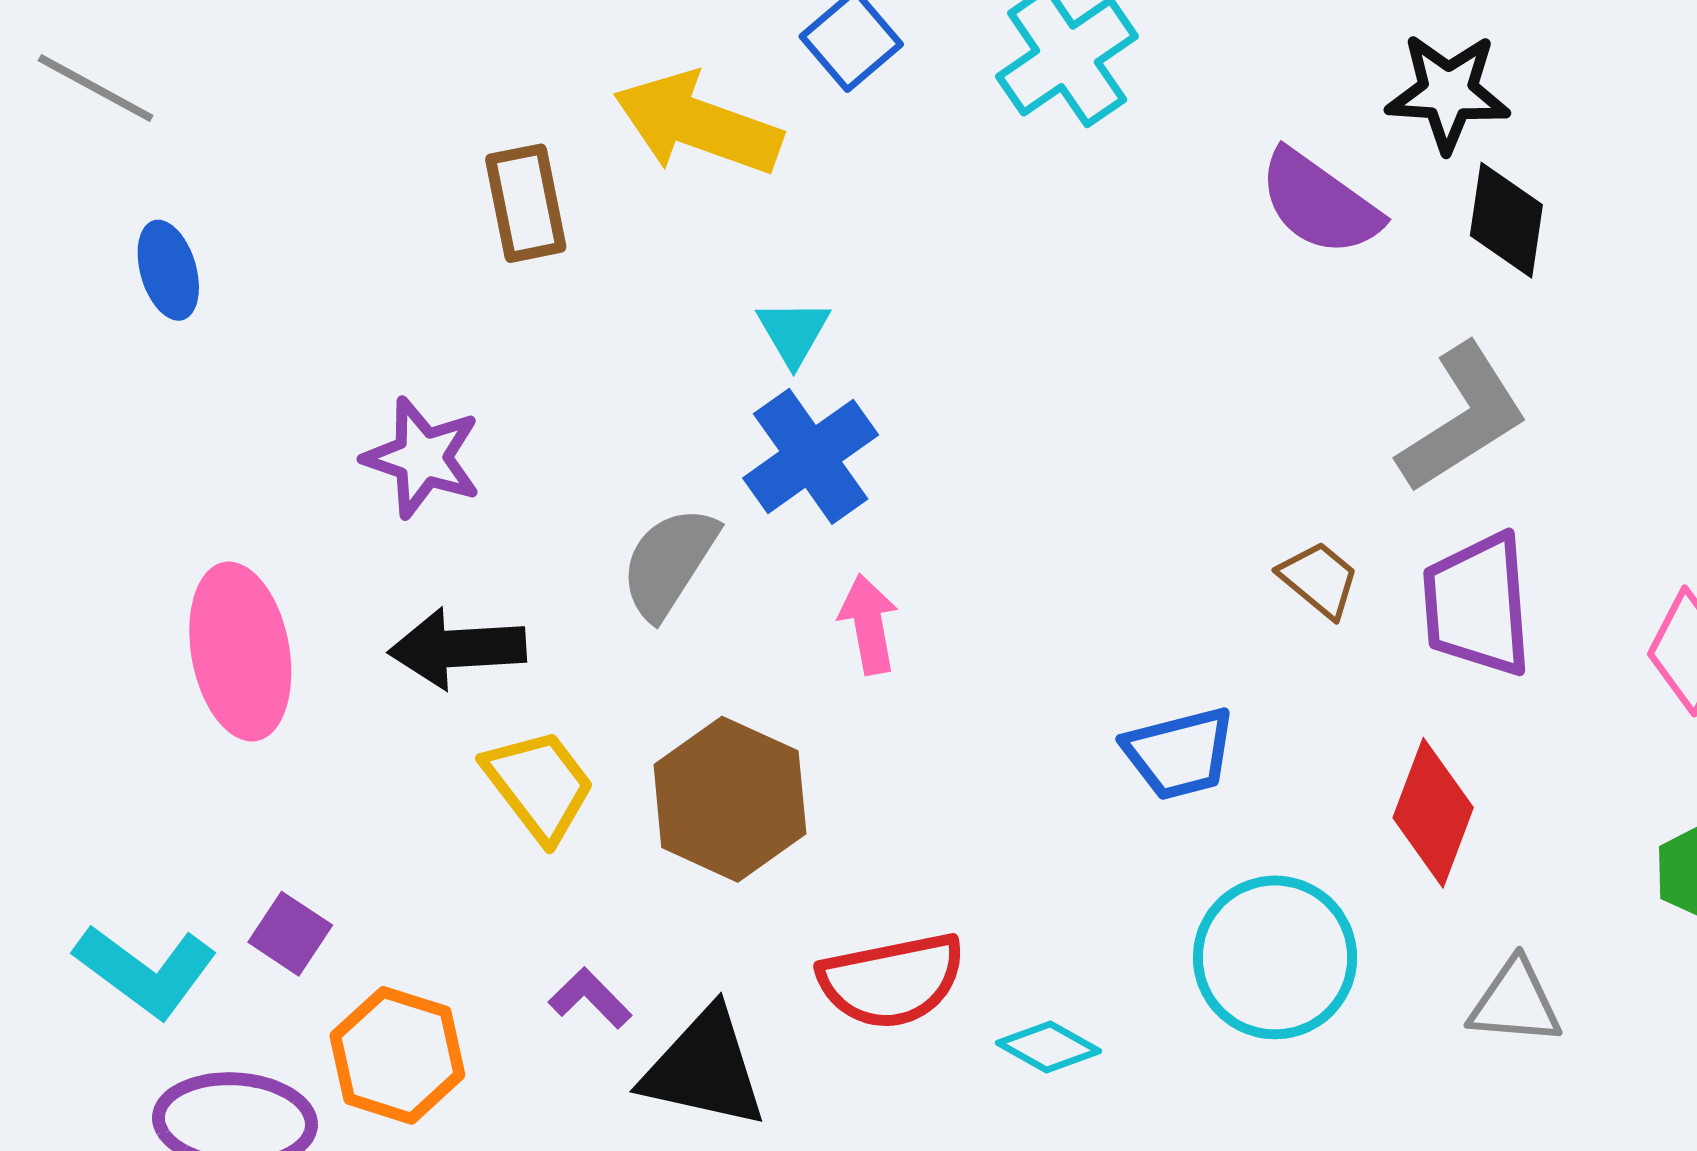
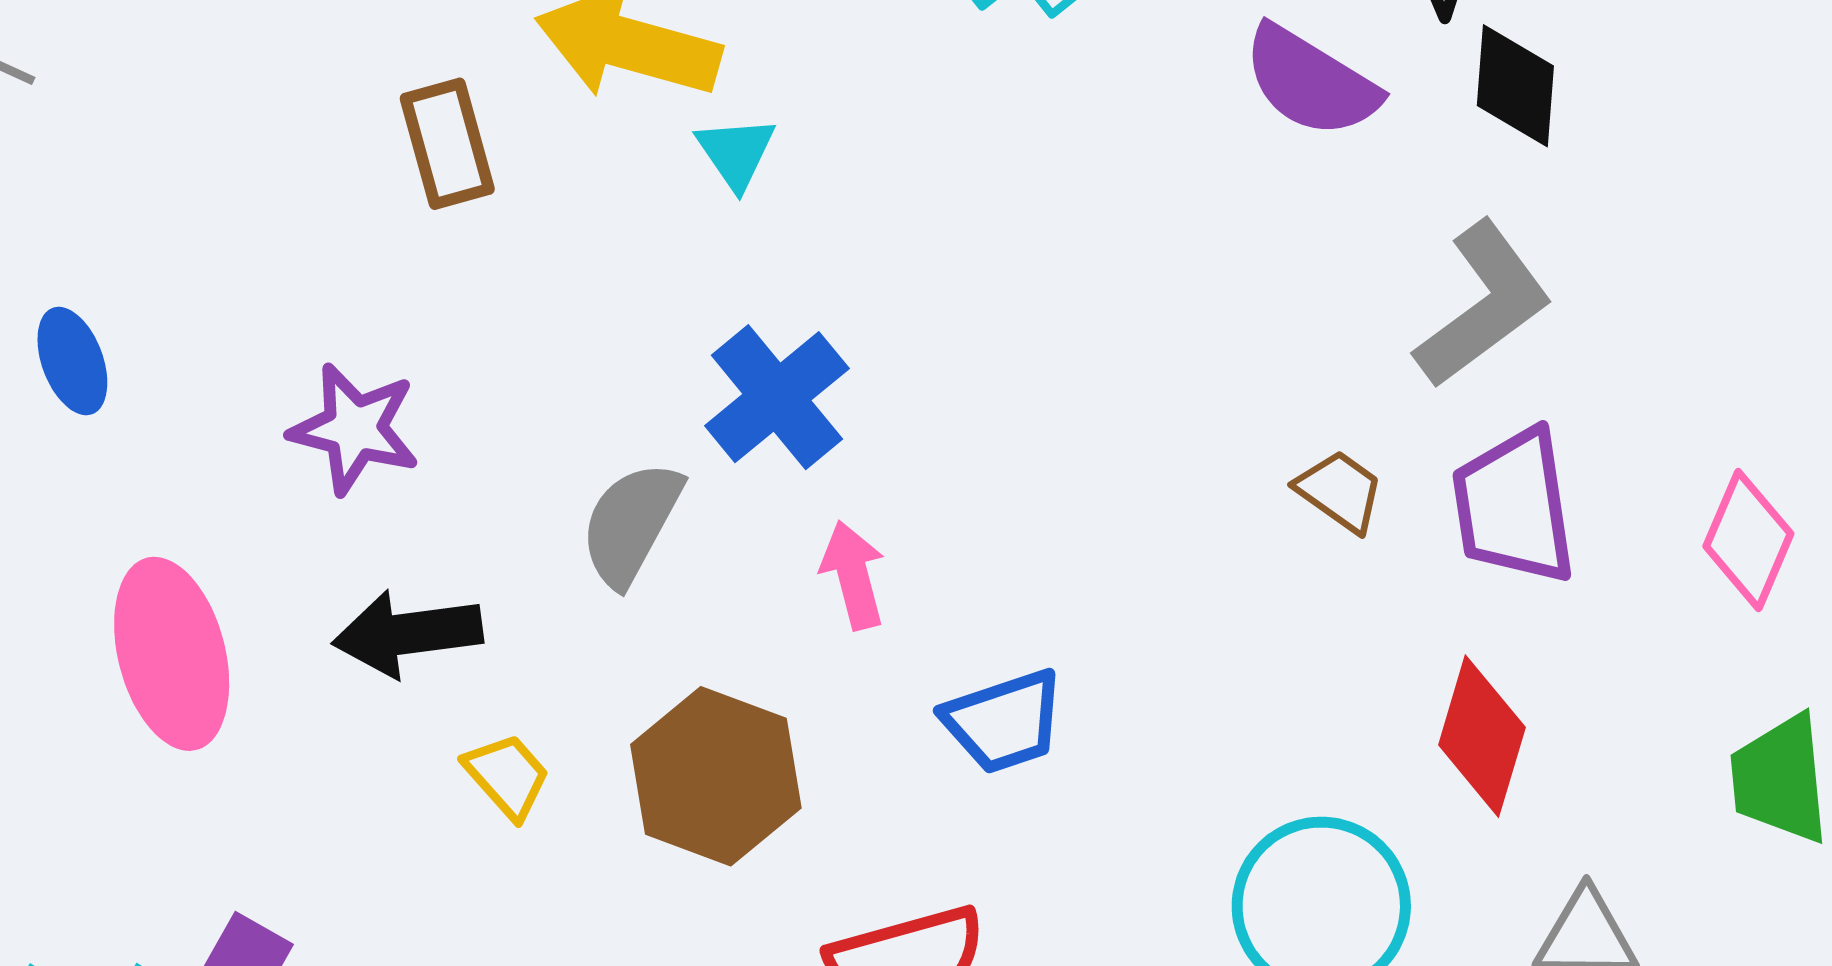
blue ellipse: (168, 270) -> (72, 361), moved
cyan triangle: (793, 332) -> (736, 153), moved
blue trapezoid: (1179, 753) -> (1004, 721), moved
yellow trapezoid: (539, 785) -> (507, 776), size x0.7

